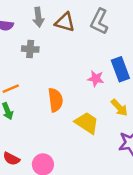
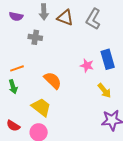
orange semicircle: (55, 100) -> (53, 80), turned -42
yellow trapezoid: (87, 123) -> (41, 107), moved

